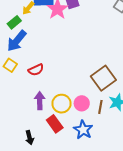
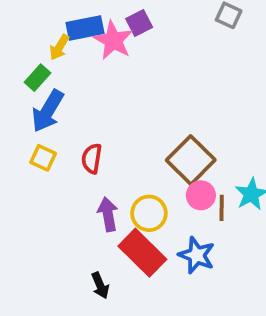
red semicircle: (36, 70) -> (92, 159), turned 133
brown square: (103, 78) -> (191, 160), moved
pink circle: (82, 103) -> (201, 195), moved
red rectangle: (55, 124) -> (142, 253), size x1.4

